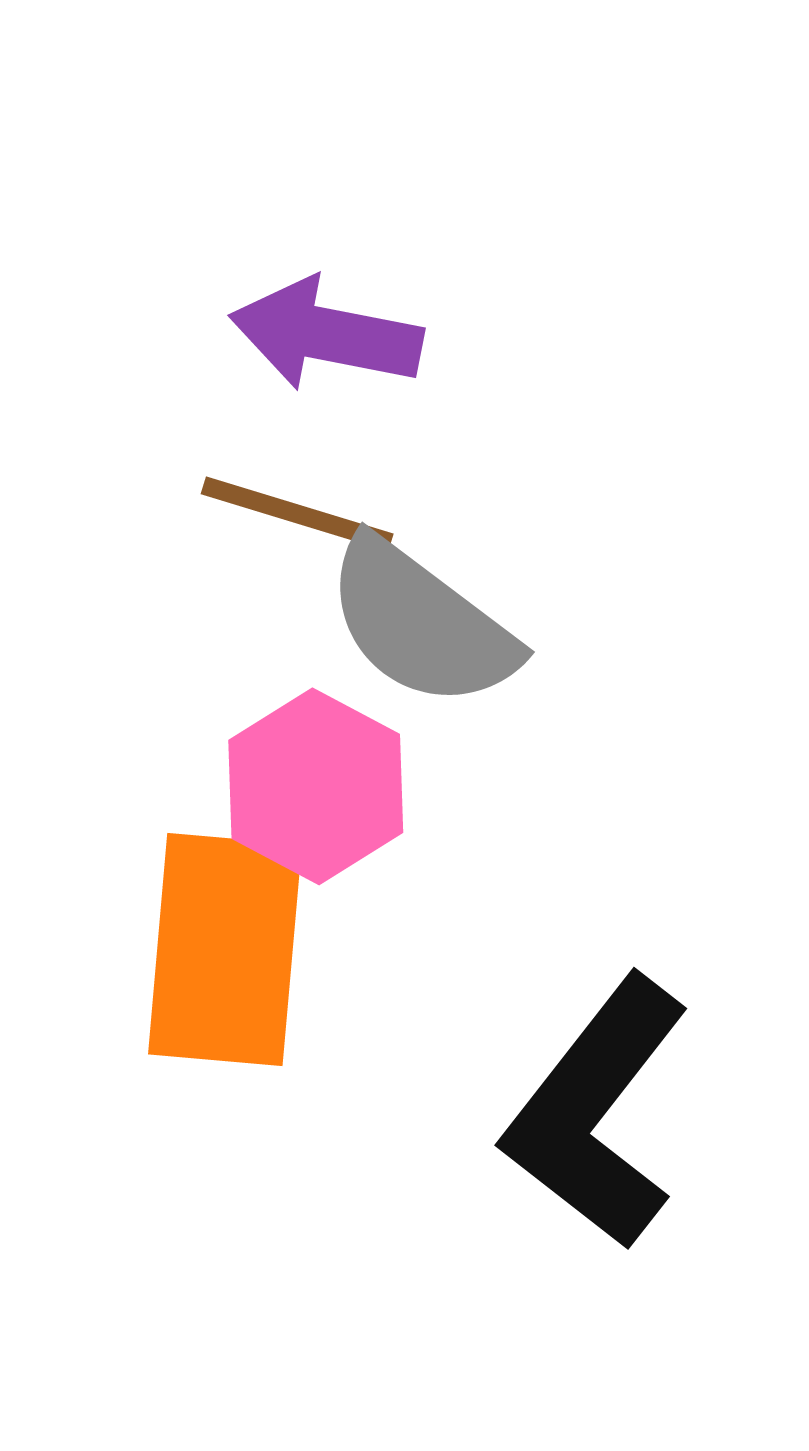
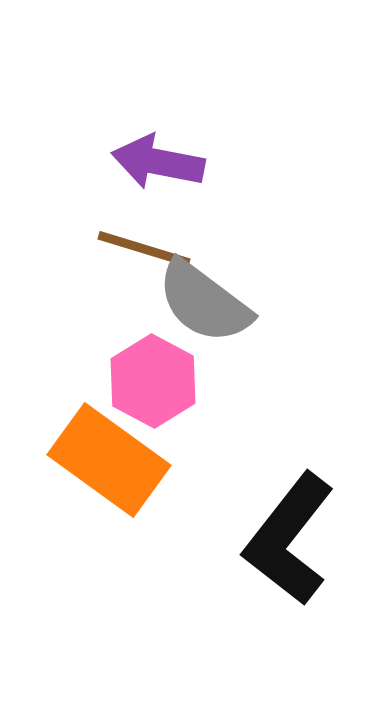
orange rectangle: (225, 949) -> (109, 460), turned -59

